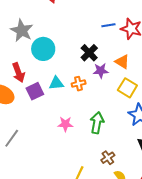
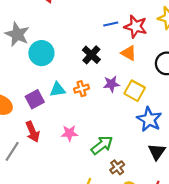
orange triangle: (122, 62) -> (129, 53), moved
purple star: (101, 71) -> (111, 84), moved
red arrow: (18, 73) -> (33, 132), moved
green arrow: (97, 123) -> (102, 145), moved, turned 45

